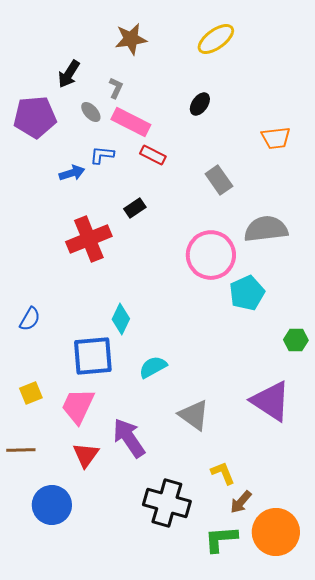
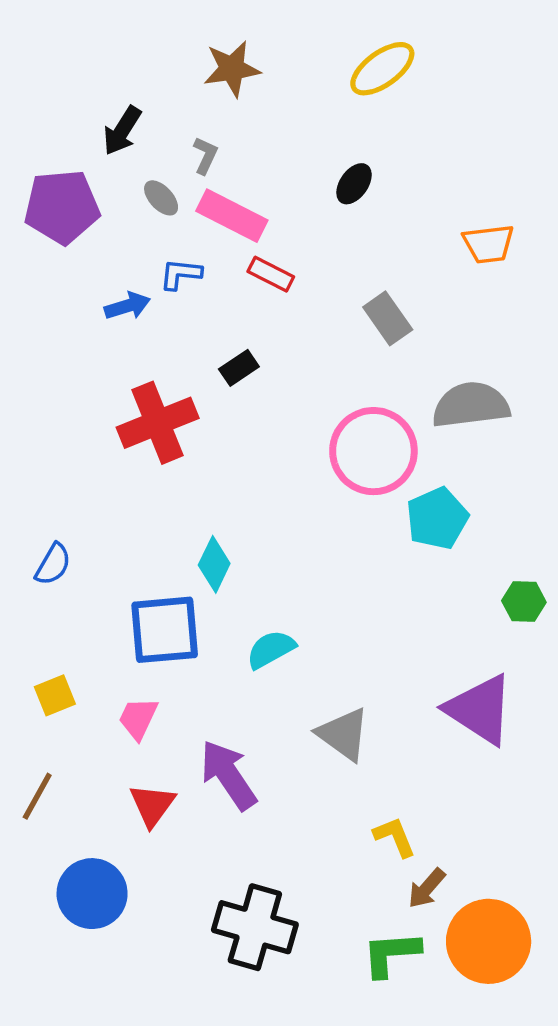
pink trapezoid: (78, 406) -> (138, 718), size x0.7
brown line: (21, 450) -> (37, 796), turned -60
black cross: (167, 503) -> (255, 927), moved

